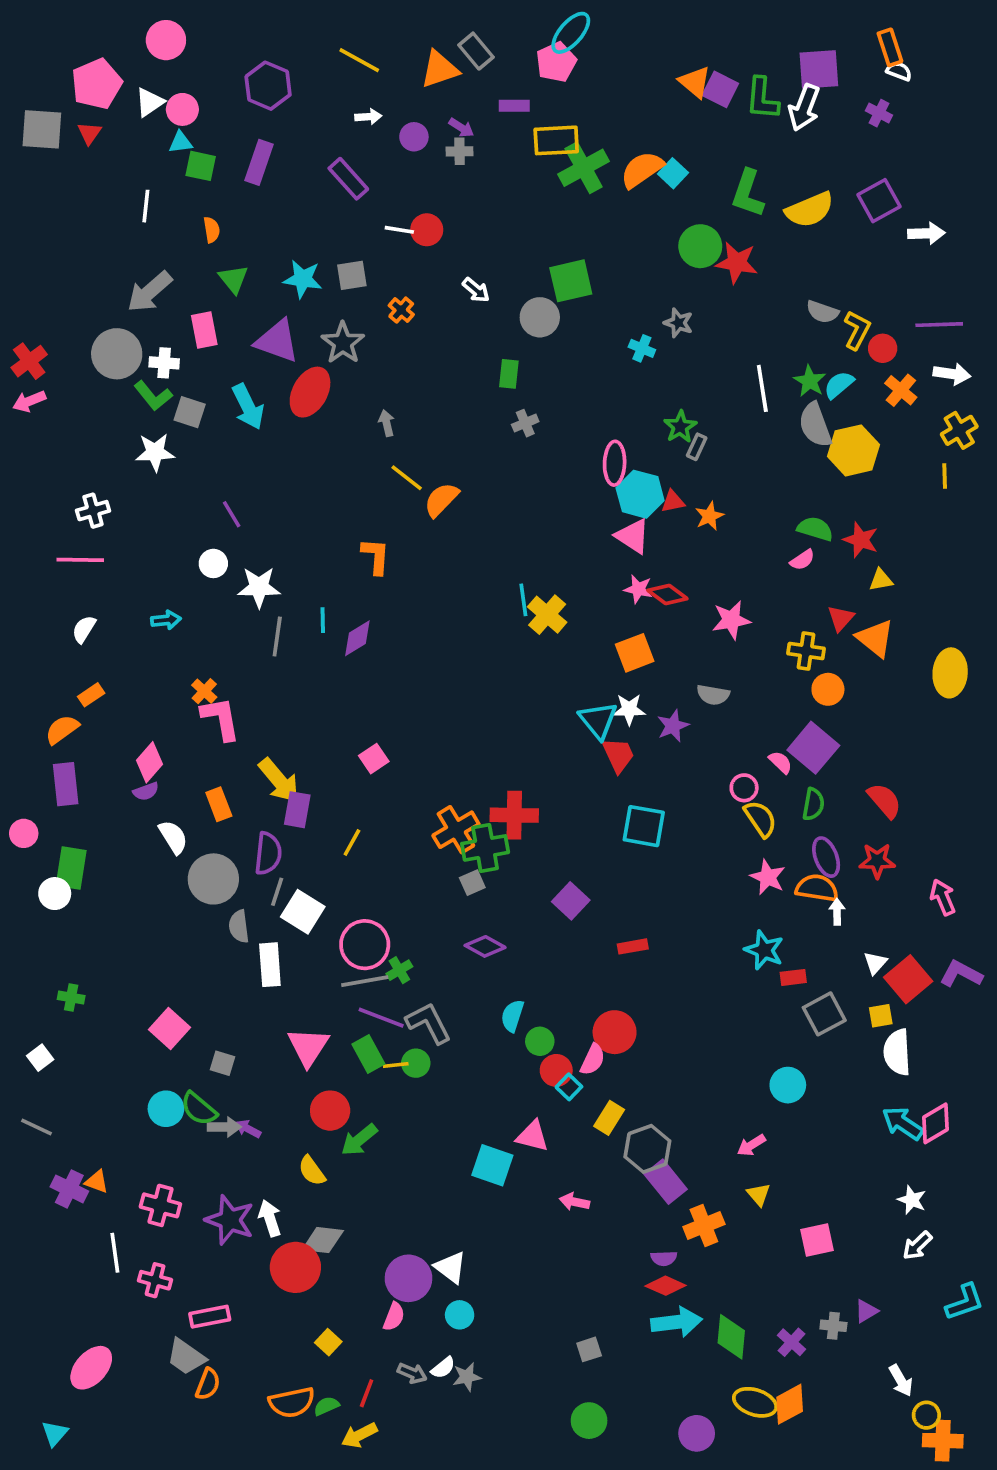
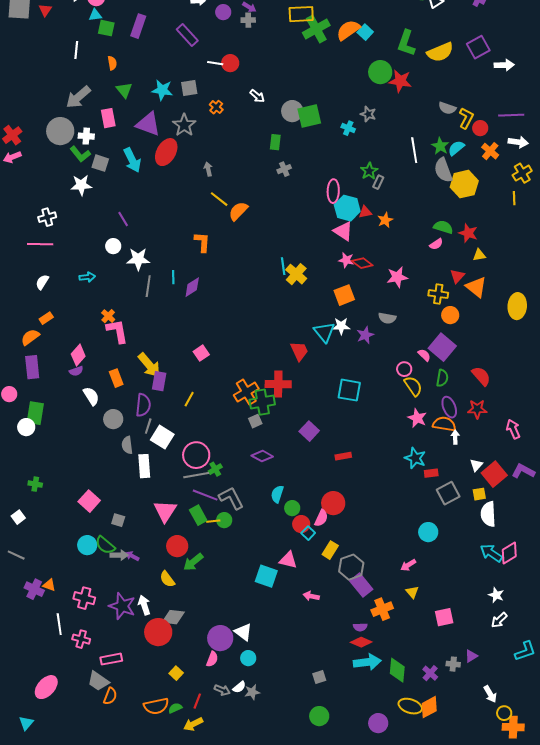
green square: (571, 281) -> (309, 116), moved
red trapezoid: (618, 755) -> (299, 351), moved
gray circle: (213, 879) -> (113, 419), size x0.7

